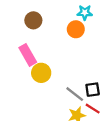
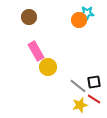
brown circle: (33, 20) -> (29, 17), moved
orange circle: (76, 29) -> (79, 20), moved

